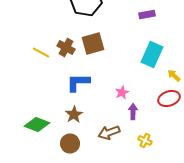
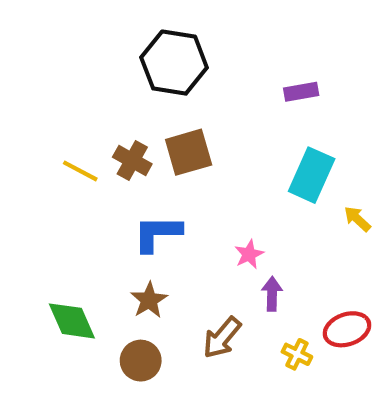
red ellipse: (169, 98) -> (347, 329), moved
green diamond: (37, 124) -> (72, 321), turned 45
brown arrow: (109, 132) -> (222, 338), turned -30

